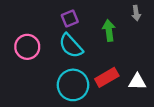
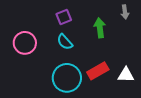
cyan semicircle: (71, 46) -> (65, 42), size x0.7

